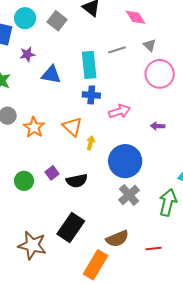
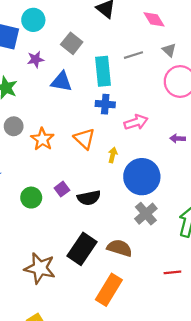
gray square: (57, 21) -> (72, 43), moved
yellow arrow: (90, 143) -> (113, 155), moved
brown semicircle: (117, 239) -> (120, 248), moved, turned -140

